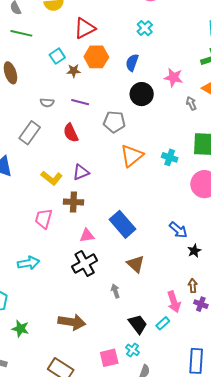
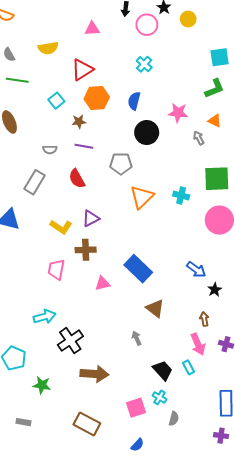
brown star: (74, 71) -> (79, 122), moved
black cross: (85, 264) -> (70, 341), moved
brown arrow: (193, 286) -> (204, 319), moved
cyan rectangle: (163, 323) -> (188, 367), turned -72

